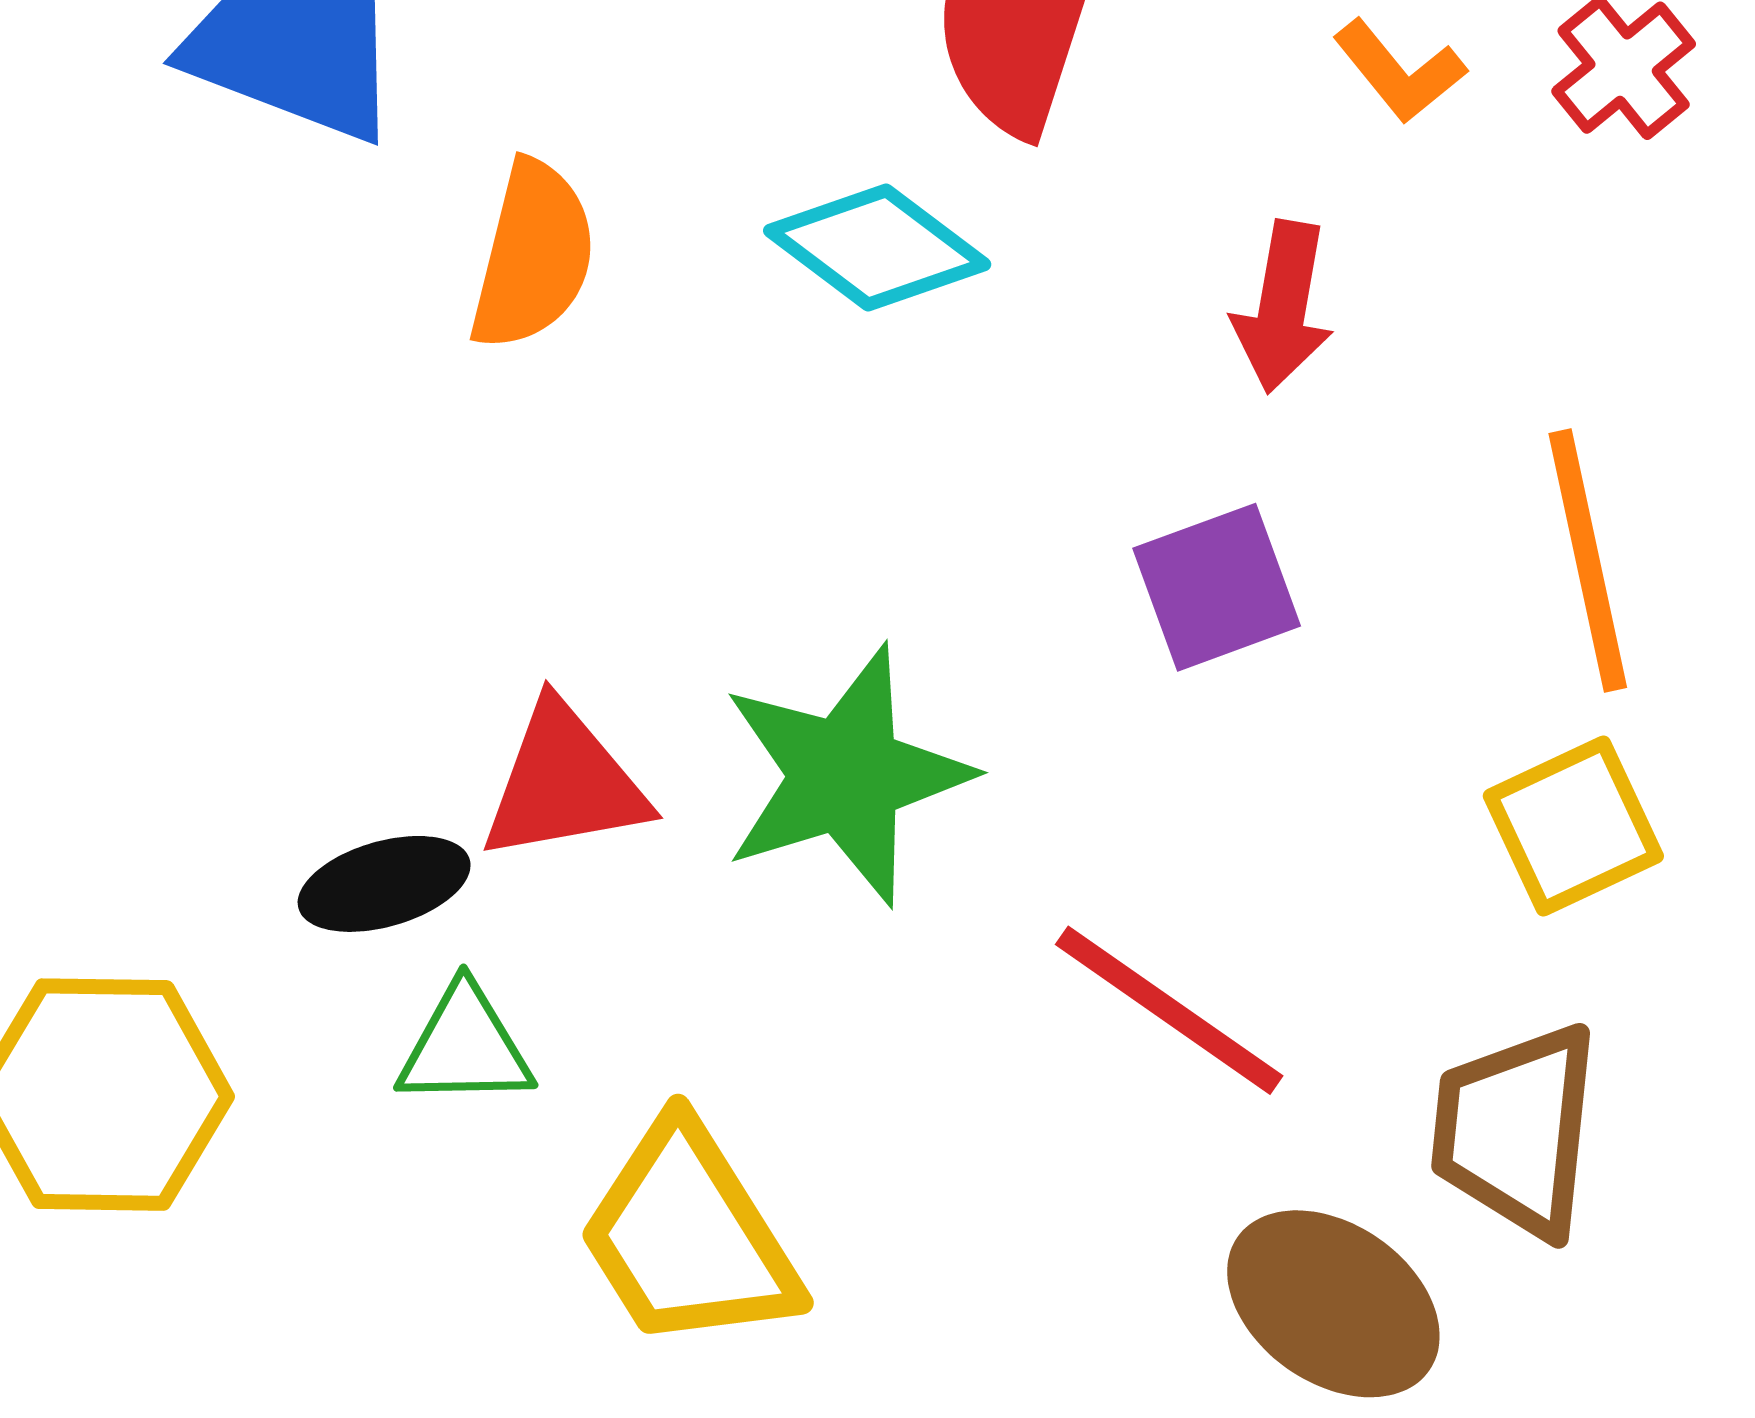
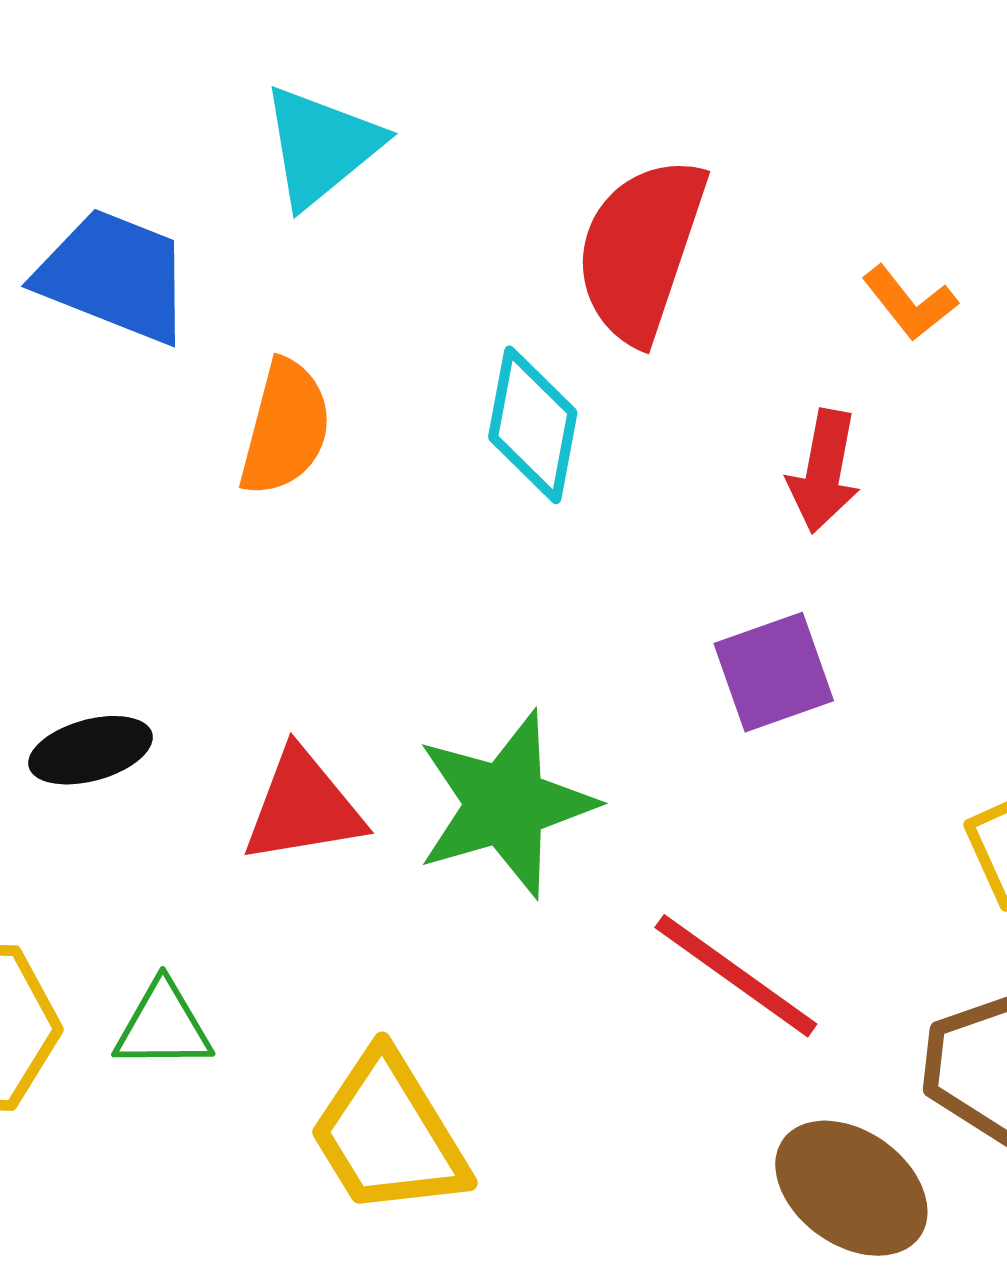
cyan diamond: (877, 247) -> (533, 425), turned 63
black ellipse: (384, 884) -> (91, 750), moved
green triangle: (465, 1047) -> (163, 1026), moved

